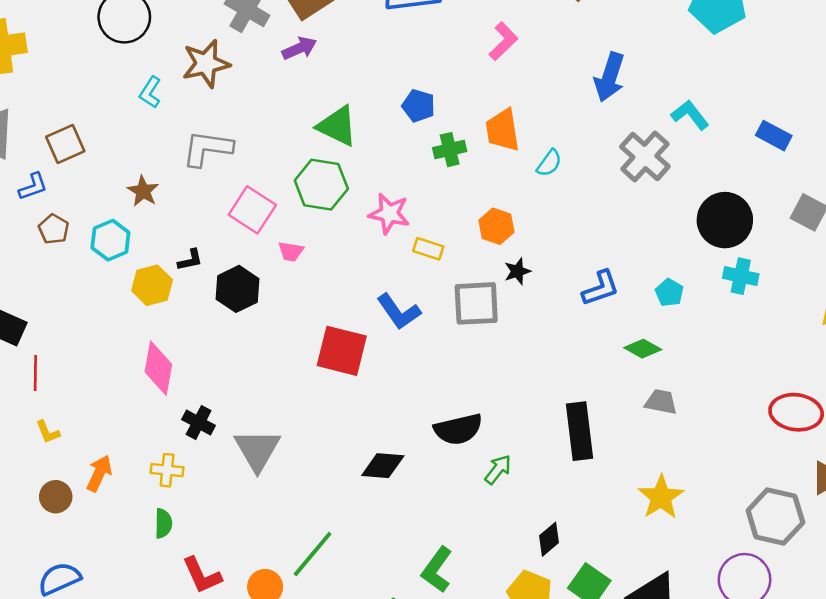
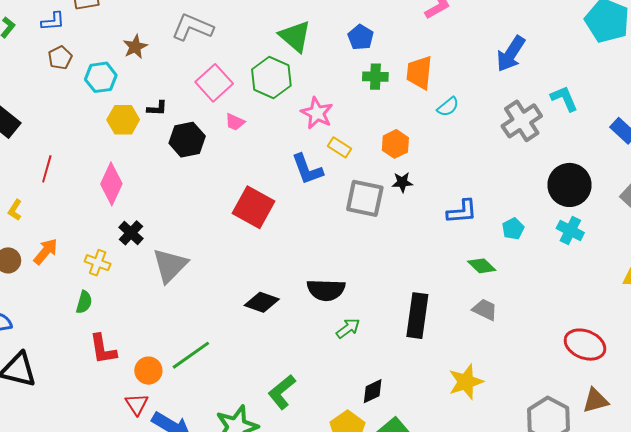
blue L-shape: (399, 312) -> (307, 169), moved
red line: (35, 373) -> (47, 169), moved
yellow L-shape: (48, 432) -> (15, 210), turned 40

